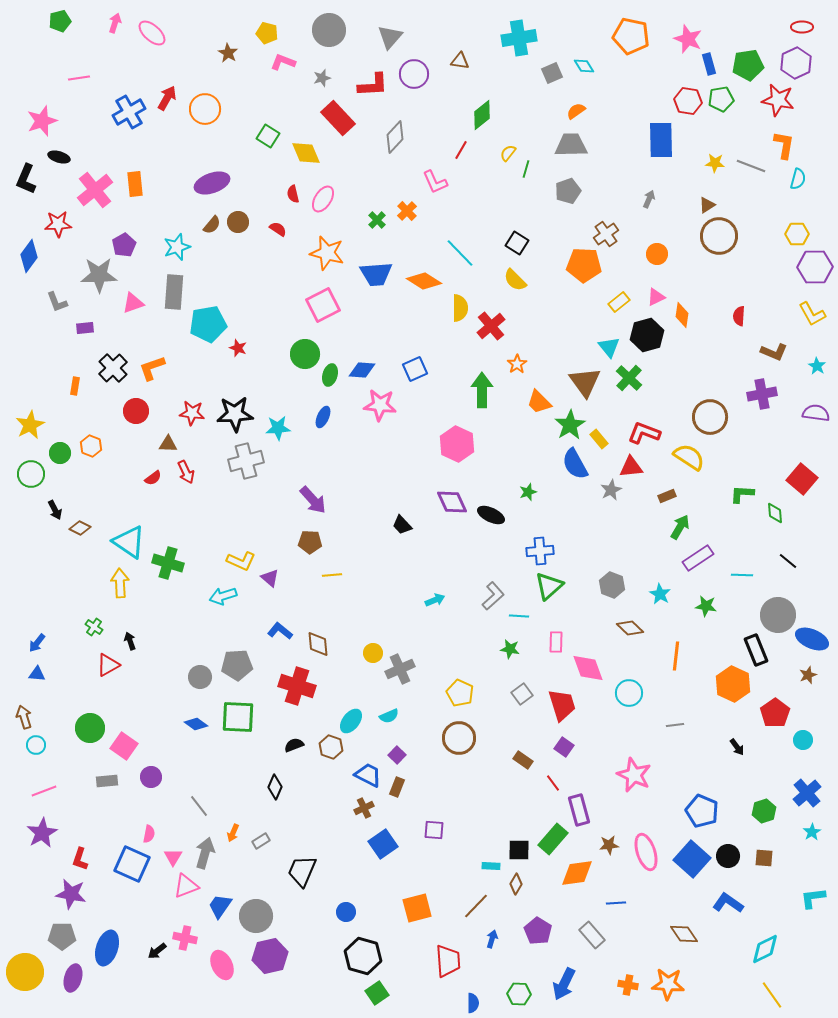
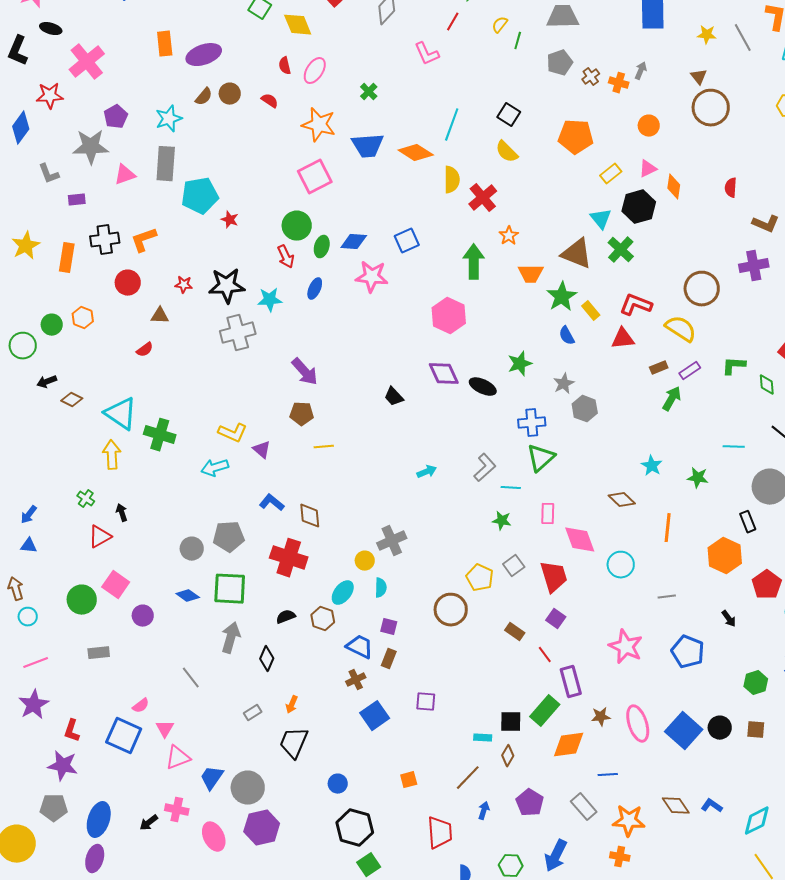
gray line: (751, 166) -> (743, 38), turned 40
orange rectangle: (135, 184) -> (165, 44), moved
brown triangle: (707, 205) -> (699, 77), turned -36
orange cross: (407, 211) -> (619, 83), moved, turned -30
brown cross: (606, 234) -> (591, 77), moved, size x0.7
cyan line: (460, 253) -> (452, 125), turned 64
black cross: (113, 368) -> (105, 240), turned 36
brown triangle: (585, 382) -> (577, 254), turned -32
orange rectangle: (75, 386) -> (67, 258), size x1.6
orange trapezoid: (539, 402) -> (531, 274), turned -44
red star: (192, 413) -> (184, 285), size x0.7
yellow star: (30, 425) -> (26, 246), moved
blue semicircle: (575, 464) -> (567, 336), size x0.6
red arrow: (186, 472) -> (286, 257), moved
gray star: (611, 490) -> (564, 384), moved
green star: (528, 492) -> (520, 364), size x1.4
black arrow: (55, 510) -> (47, 382), turned 96
purple rectangle: (698, 558) -> (690, 371), moved, size x0.7
gray hexagon: (612, 585) -> (585, 409), moved
black rectangle: (756, 650) -> (748, 522), size x0.7
yellow circle: (373, 653) -> (365, 561), moved
yellow pentagon: (460, 693) -> (480, 578), moved
cyan semicircle: (389, 716) -> (381, 588), turned -66
pink square: (124, 746) -> (116, 585), moved
purple square: (397, 755) -> (389, 627), turned -30
purple circle: (151, 777) -> (143, 616), moved
blue pentagon: (702, 811) -> (688, 652), moved
orange arrow: (233, 833) -> (292, 705), moved
pink semicircle: (149, 834) -> (141, 706), turned 42
gray arrow: (205, 853) -> (231, 638), moved
blue L-shape: (728, 903) -> (712, 806), moved, size x0.7
orange square: (417, 908) -> (409, 780), size x0.6
purple ellipse: (73, 978) -> (95, 859), moved
orange star: (668, 984) -> (629, 821), moved

